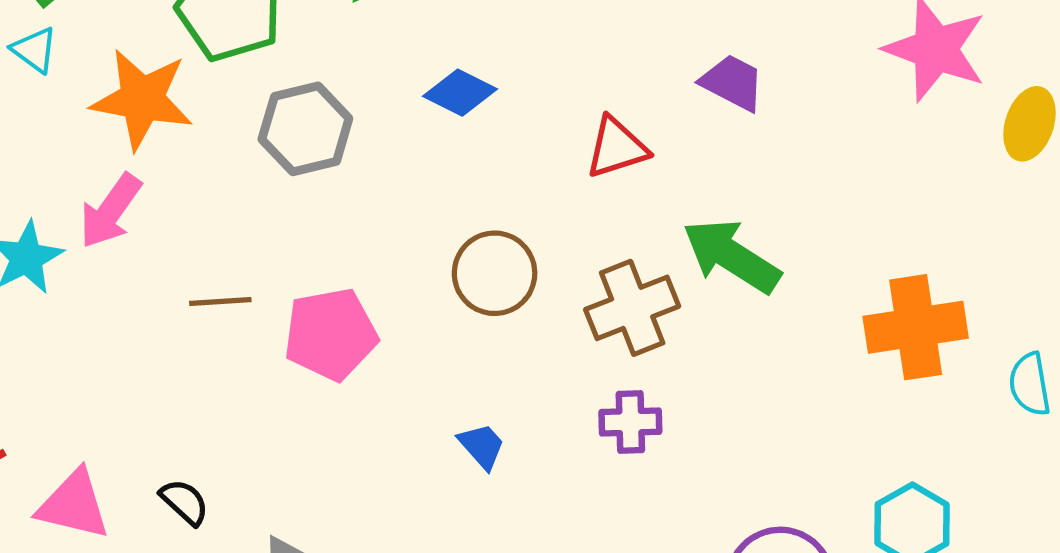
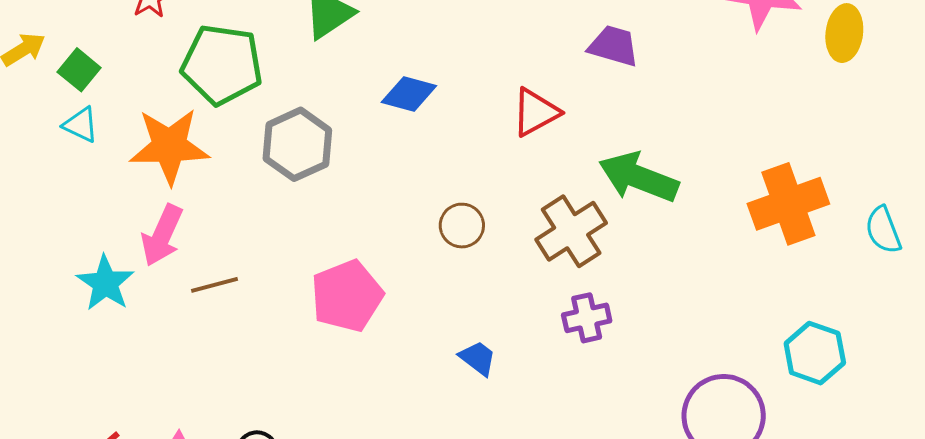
brown circle: (495, 273) -> (462, 226), size x0.7
brown line: (220, 301) -> (215, 285), moved

